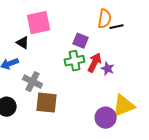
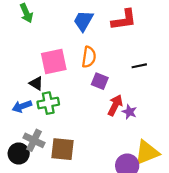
orange semicircle: (105, 19) -> (89, 57), moved
green cross: (75, 61) -> (48, 103), moved
gray cross: (33, 82) -> (34, 140), moved

